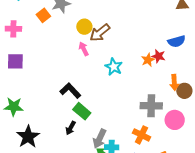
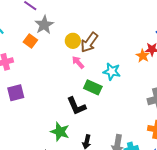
black L-shape: (70, 91) -> (76, 106), turned -145
green star: (14, 107) -> (60, 132), moved, turned 30
green rectangle: (82, 111) -> (93, 87), moved

